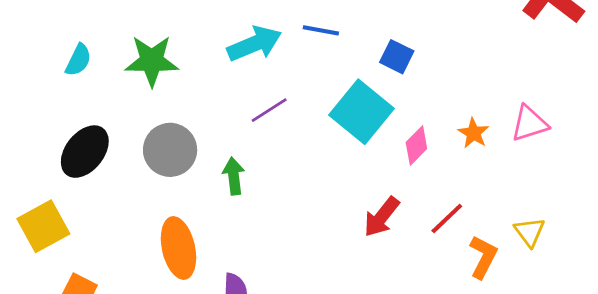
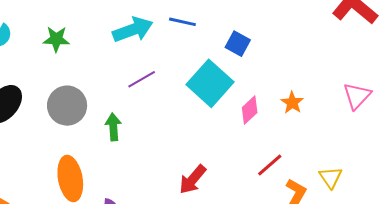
green star: (152, 61) -> (56, 39), size x0.7
pink triangle: (530, 123) -> (357, 96), moved, turned -32
red arrow: (382, 217) -> (193, 179), moved

